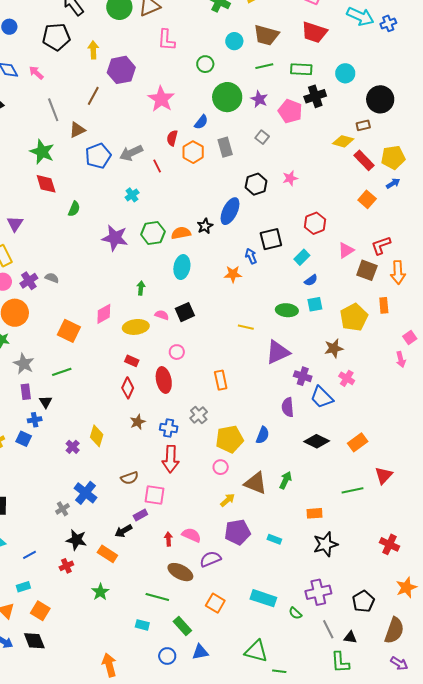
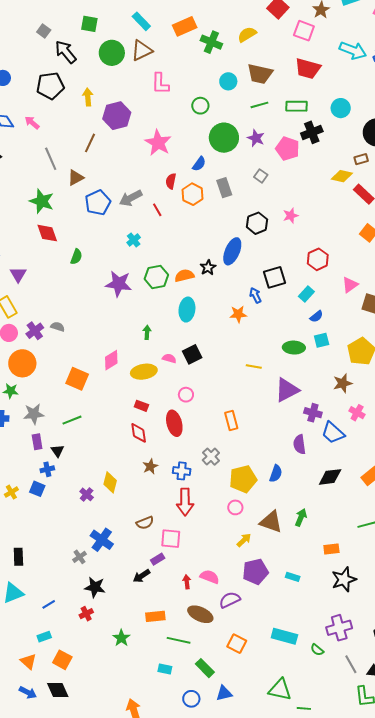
gray star: (24, 364) -> (34, 414), turned -30
red diamond: (128, 388) -> (139, 433), turned -30
black diamond: (317, 441) -> (330, 477), turned -30
orange rectangle: (107, 554) -> (155, 616), moved, turned -36

